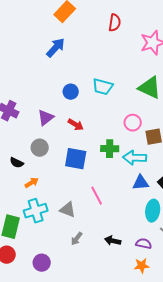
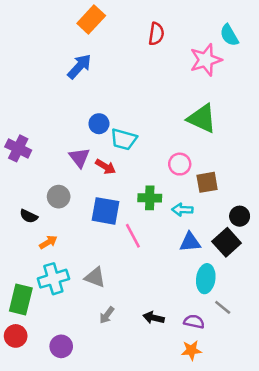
cyan trapezoid: (103, 87) -> (124, 139), moved
purple triangle: (46, 118) -> (79, 158), moved, turned -30
cyan arrow: (135, 158) -> (182, 210), size x0.7
pink line: (97, 196) -> (133, 236), moved

